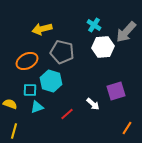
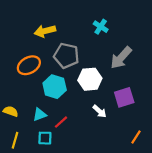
gray arrow: (126, 32) -> (121, 58), moved
white hexagon: (103, 47) -> (90, 79), moved
cyan square: (30, 90) -> (45, 138), moved
red line: (67, 114) -> (61, 122), moved

